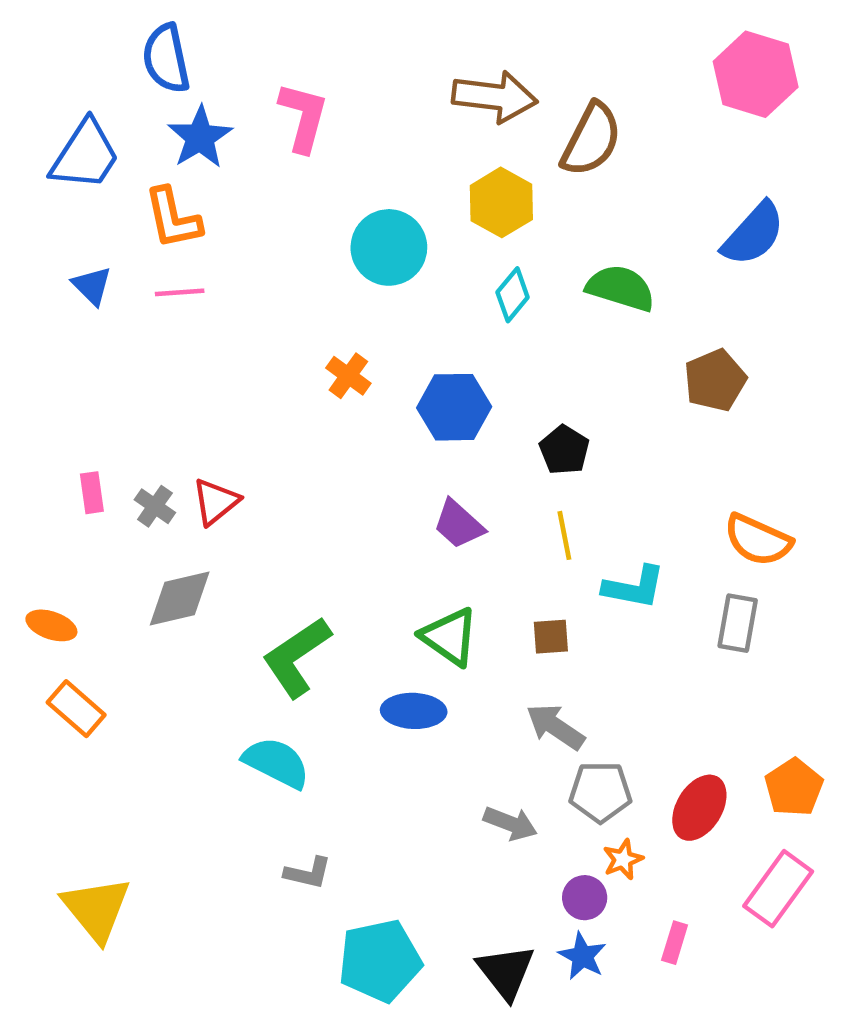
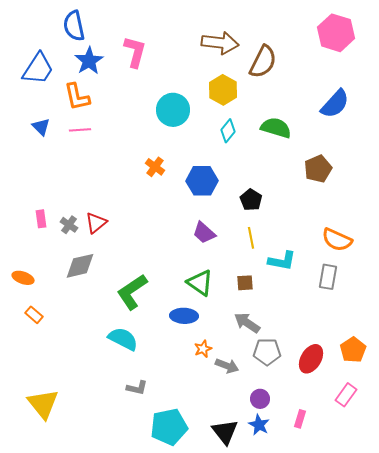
orange rectangle: (76, 709) -> (34, 315), size x0.7
orange star: (623, 859) -> (203, 349), moved
pink rectangle: (778, 889) -> (346, 395), size x0.7

